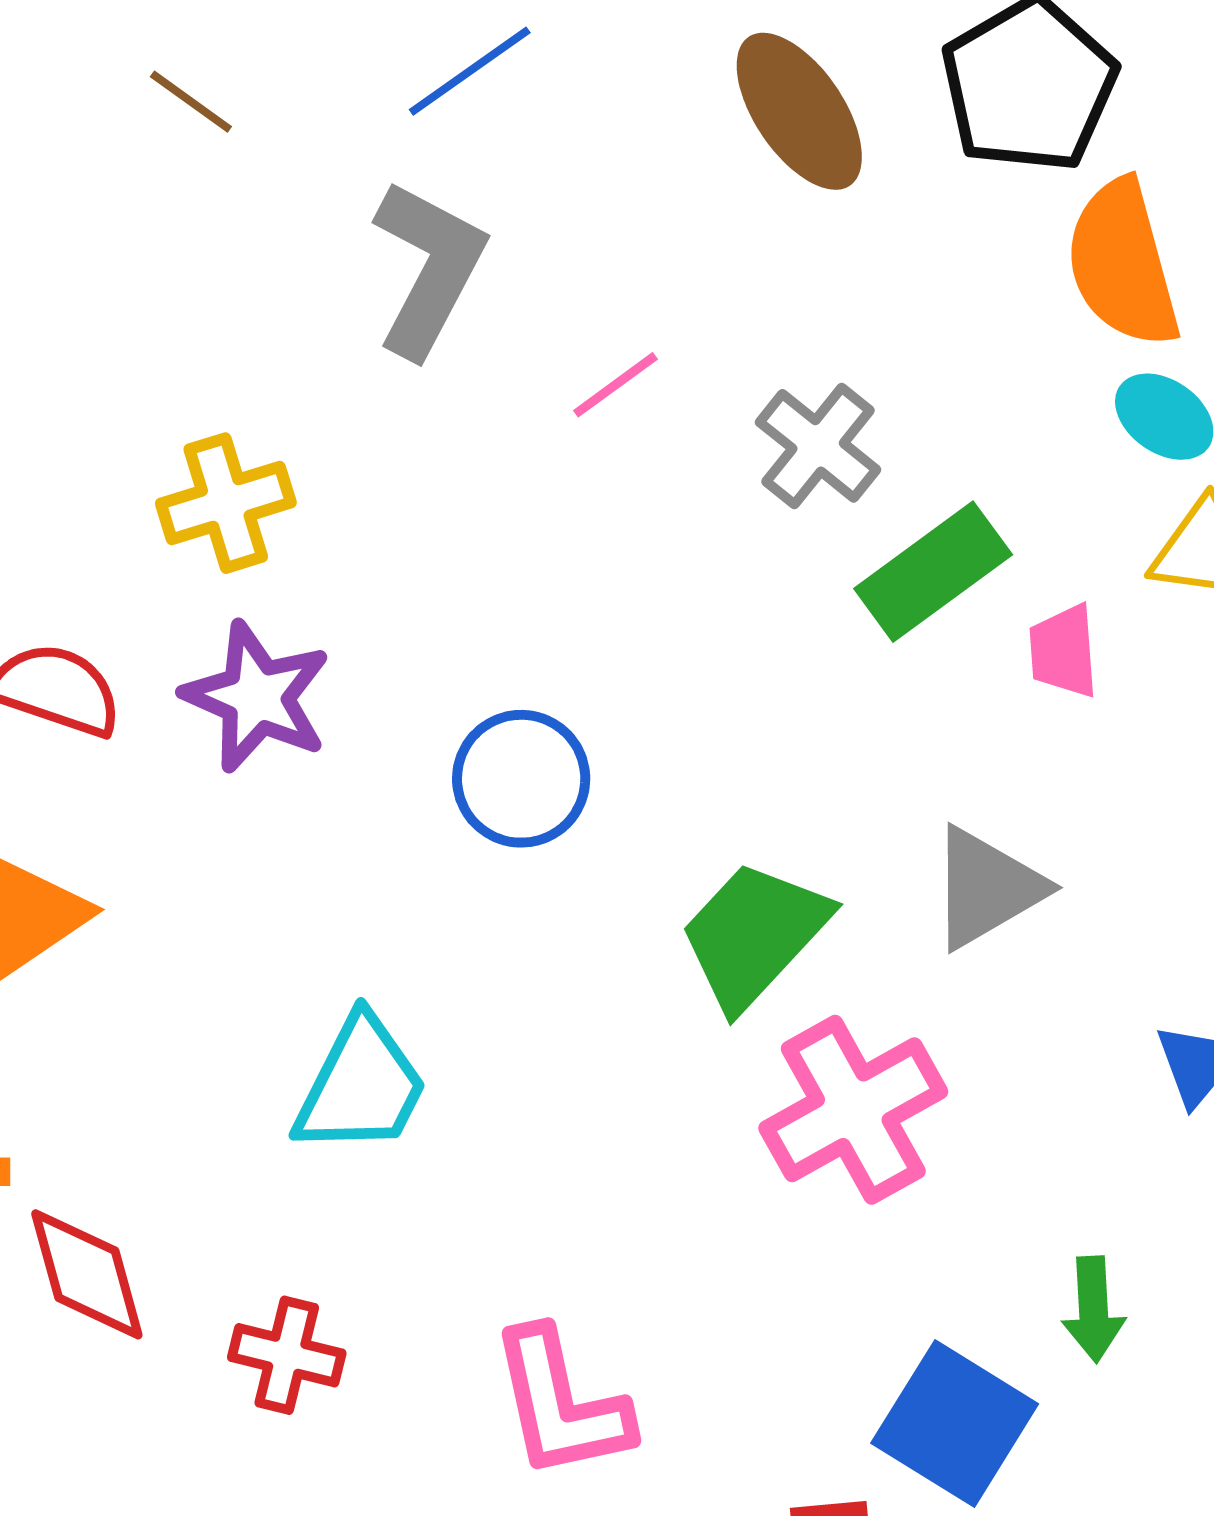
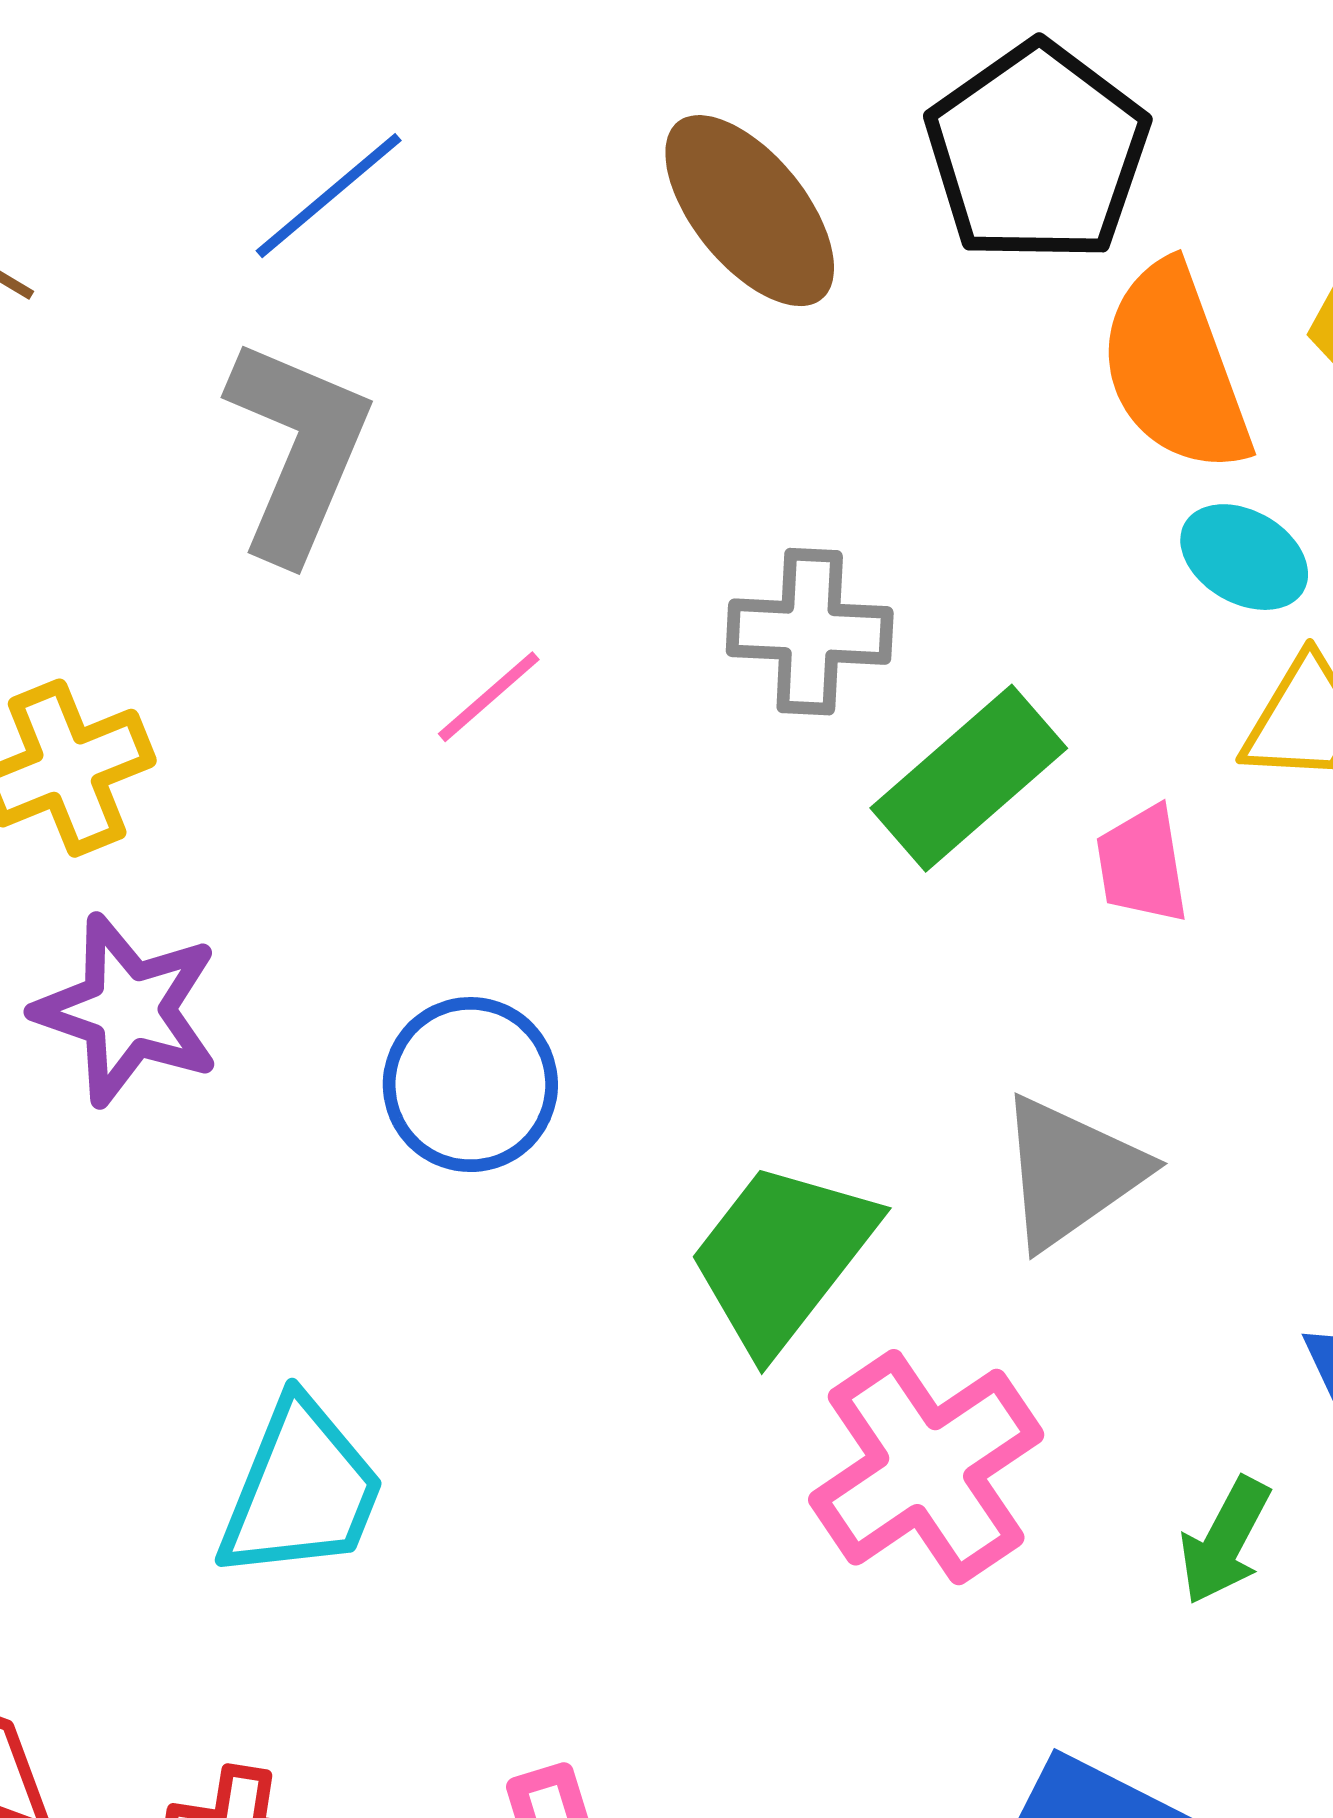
pink line: (615, 385) -> (489, 697), moved
gray cross: (818, 446) -> (810, 632), turned -31
green arrow: (1093, 1309) -> (1225, 1541), moved, turned 36

